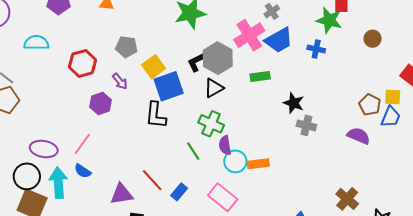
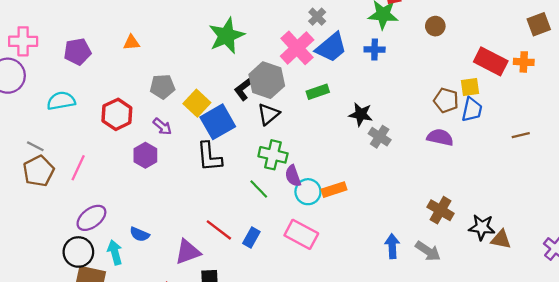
gray cross: (306, 125) -> (380, 137), turned 30
pink line: (82, 144) -> (78, 168), moved
purple ellipse: (44, 149) -> (91, 218), turned -36
cyan arrow: (58, 183) -> (115, 252), size x0.7

